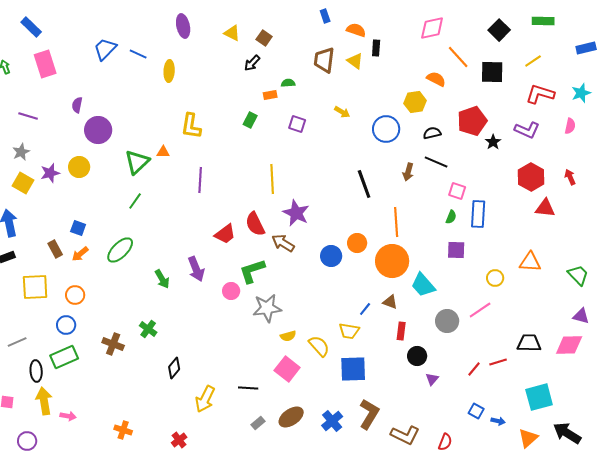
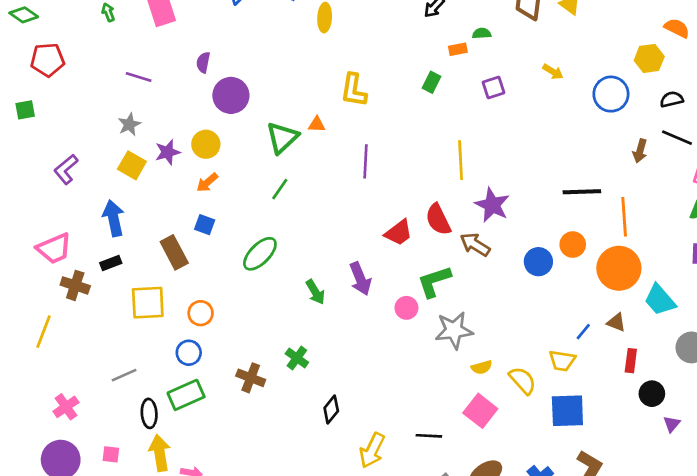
purple square: (297, 124) -> (494, 87), turned -36
black line: (364, 184) -> (582, 192), moved, turned -72
brown rectangle: (55, 249) -> (174, 252), size x1.4
orange arrow: (80, 254) -> (207, 182), moved

